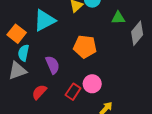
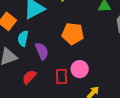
cyan semicircle: (23, 53) -> (23, 38), moved
red rectangle: (73, 92) -> (61, 77), turned -35

